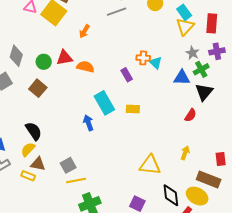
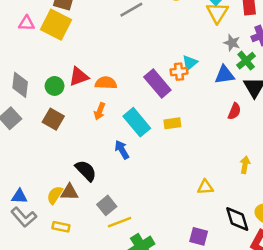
orange arrow: (84, 31) -> (100, 111), moved
orange cross: (143, 58) -> (179, 72), moved
cyan triangle: (156, 63) -> (190, 63), turned 48
purple rectangle: (127, 75) -> (157, 83), size x1.6
red semicircle: (191, 115) -> (234, 111), moved
black semicircle: (34, 131) -> (86, 171), moved
brown triangle: (38, 164) -> (69, 192), moved
yellow triangle: (150, 165) -> (205, 187), size x0.6

